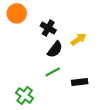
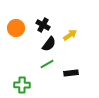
orange circle: (17, 13) -> (16, 28), moved
green cross: (25, 95) -> (22, 85), turned -35

